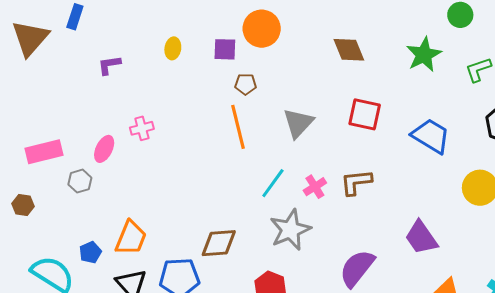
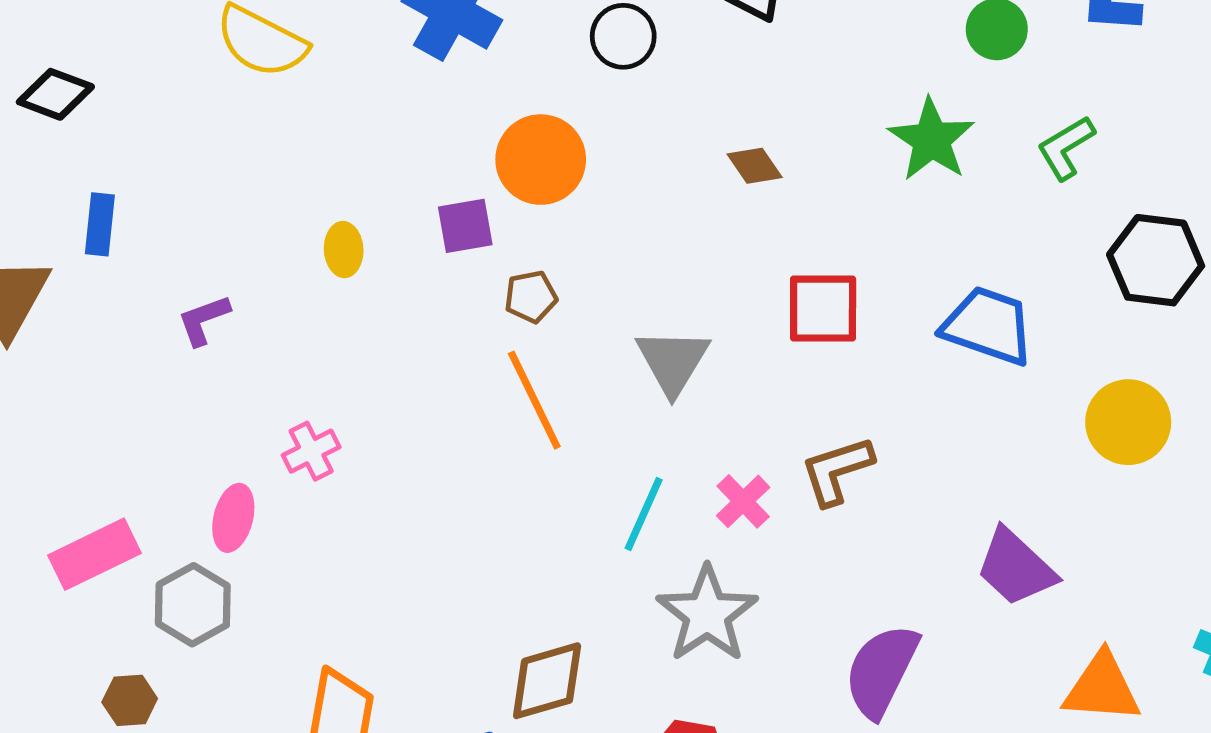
brown diamond: (349, 50) -> (755, 166), size x0.7
gray hexagon: (80, 181) -> (193, 605), size x1.4
brown hexagon: (23, 205) -> (130, 700), moved

